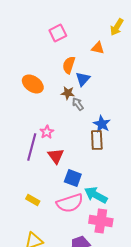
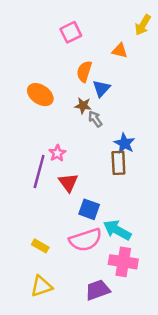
yellow rectangle: (33, 200) -> (40, 246), moved

